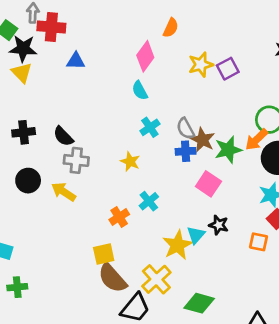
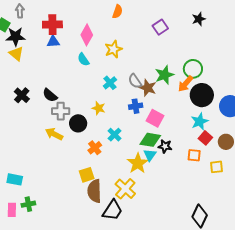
red cross: (51, 27) -> (52, 25), moved
pink diamond: (145, 56) -> (87, 35), moved
yellow star: (201, 65) -> (113, 49), moved
purple square: (228, 69) -> (160, 27), moved
cyan semicircle: (140, 90) -> (83, 59), moved
black cross: (24, 132) -> (22, 95), turned -35
green star: (228, 150) -> (164, 75), moved
blue cross: (186, 151) -> (136, 106), moved
black circle: (28, 181) -> (78, 123), moved
brown semicircle: (112, 278) -> (94, 191), turned 45
green diamond: (199, 303) -> (150, 140), moved

